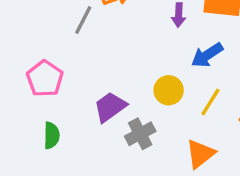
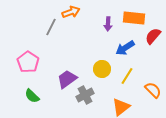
green semicircle: (52, 135) -> (32, 96), turned 133

